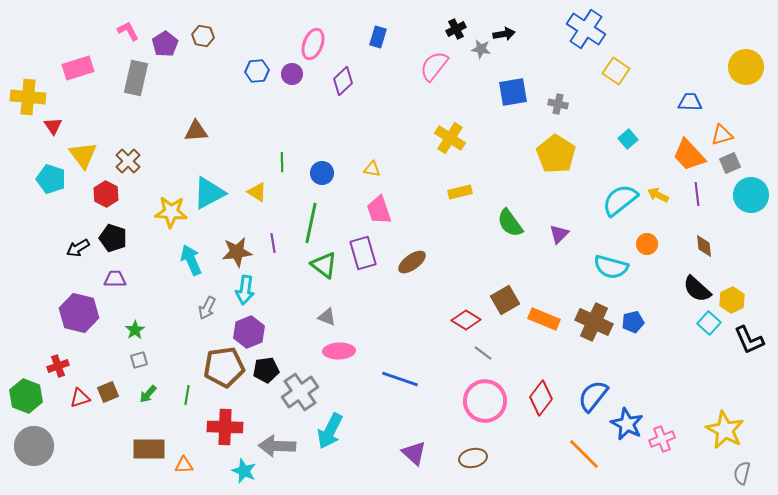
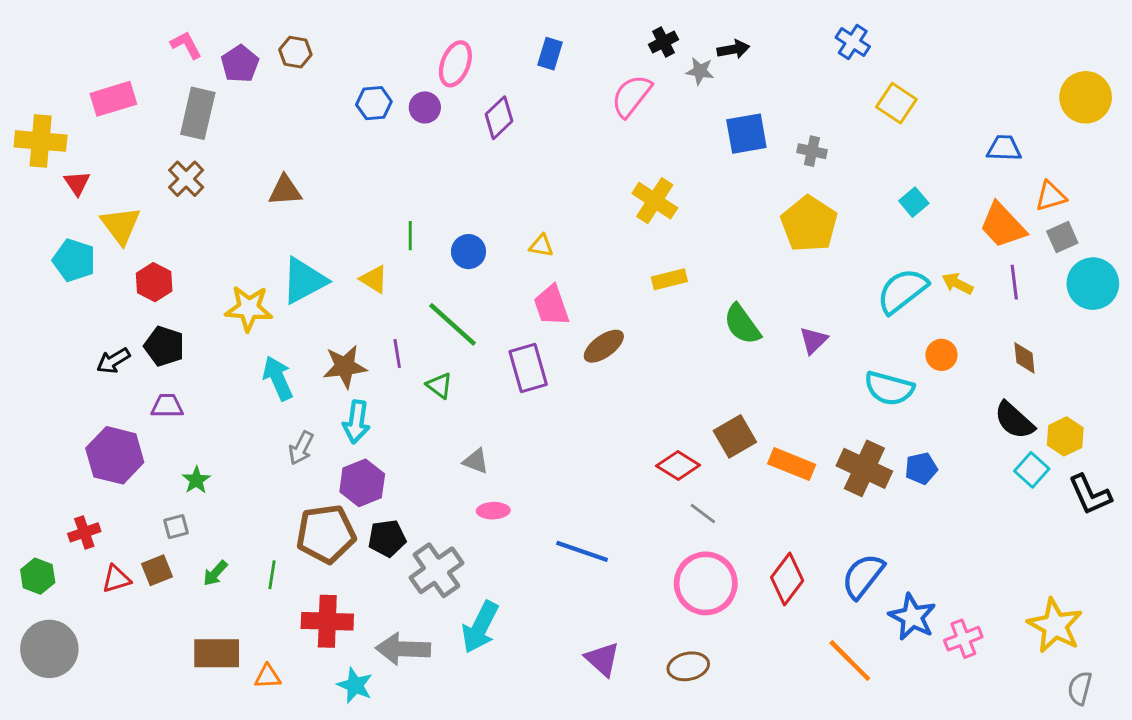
blue cross: (586, 29) -> (853, 42), size x0.6
brown cross: (128, 161) -> (186, 179), moved
green line: (311, 223) -> (452, 324), turned -60
brown ellipse: (412, 262) -> (604, 346), moved
green triangle: (324, 265) -> (439, 385), moved, size x0.7
pink ellipse: (339, 351) -> (493, 511), size x0.7
gray square: (139, 360) -> (176, 527), moved
green hexagon: (26, 396) -> (38, 576), size x0.7

